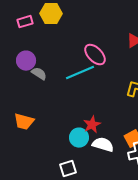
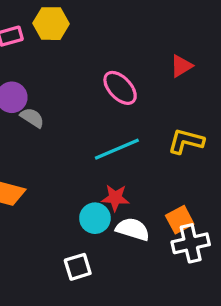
cyan line: (80, 73) -> (117, 149), moved
red star: (92, 125) -> (115, 198), turned 30

